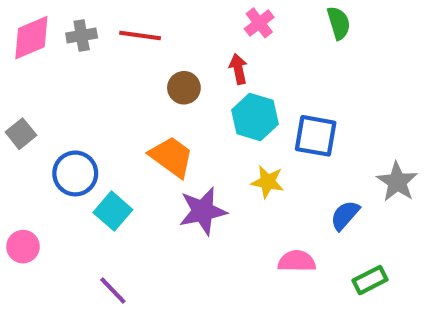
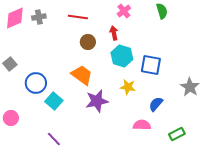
red line: (140, 35) -> (78, 17), moved
blue semicircle: (345, 215) -> (156, 104), moved

